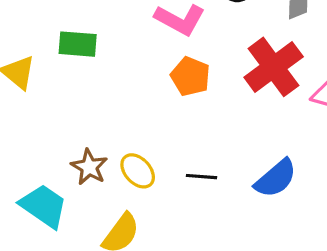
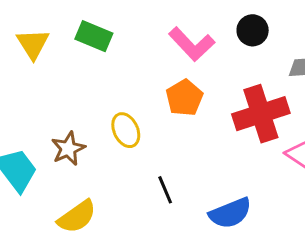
yellow ellipse: (138, 171) -> (126, 130), moved
black line: (202, 177) -> (165, 190), turned 44

